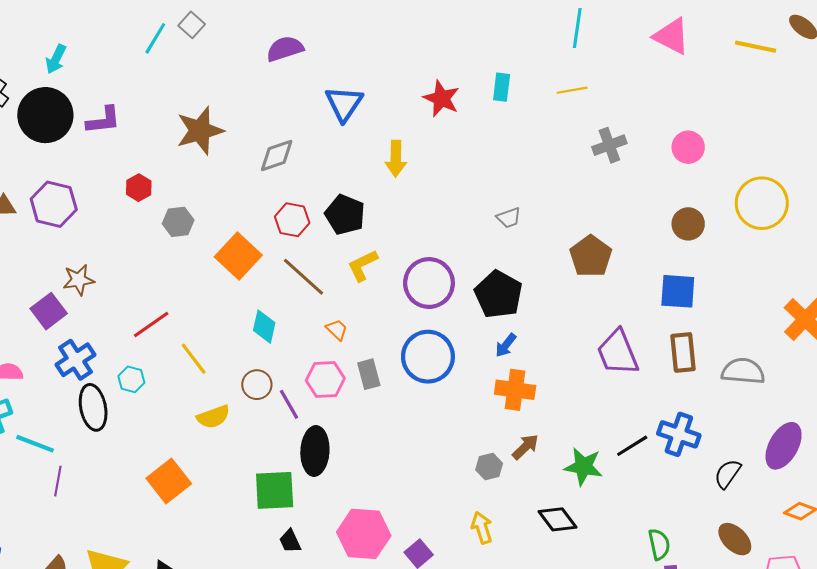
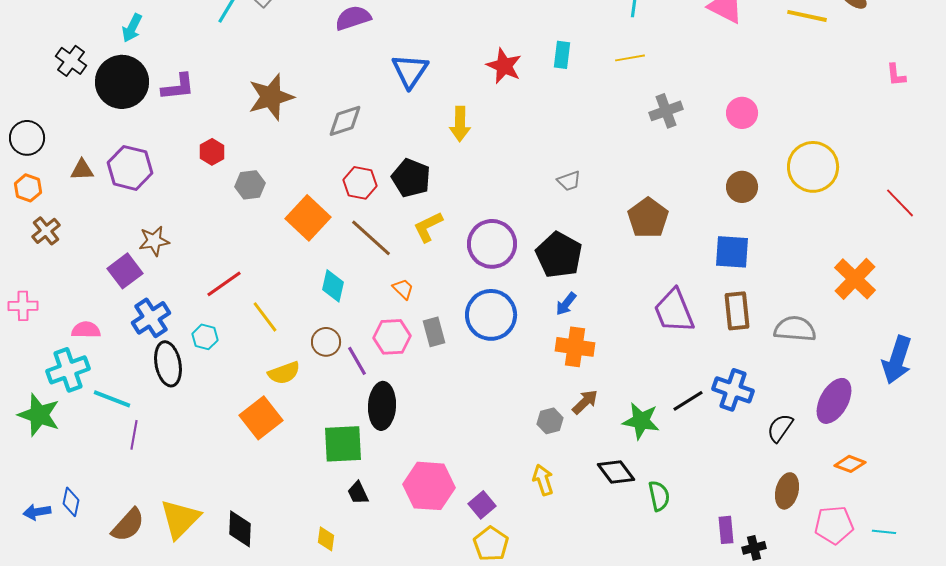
orange square: (169, 481) -> (261, 418), moved
brown ellipse: (735, 539) -> (787, 491), turned 60
green semicircle: (659, 544) -> (659, 496), moved

